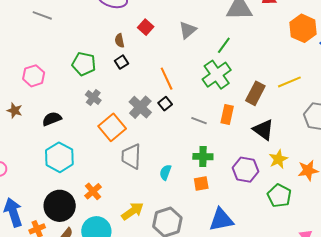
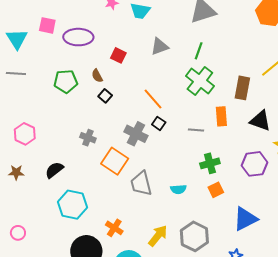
gray triangle: (188, 30) -> (160, 46), turned 36
green pentagon: (84, 64) -> (66, 81), moved
cyan semicircle: (165, 172) -> (178, 189), turned -98

